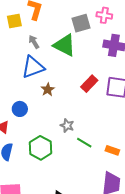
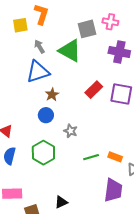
blue circle: (20, 109) -> (46, 115), moved
green line: (84, 143) -> (91, 157), moved, turned -49

